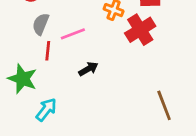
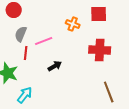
red cross: (140, 30) -> (100, 50), moved, turned 35

